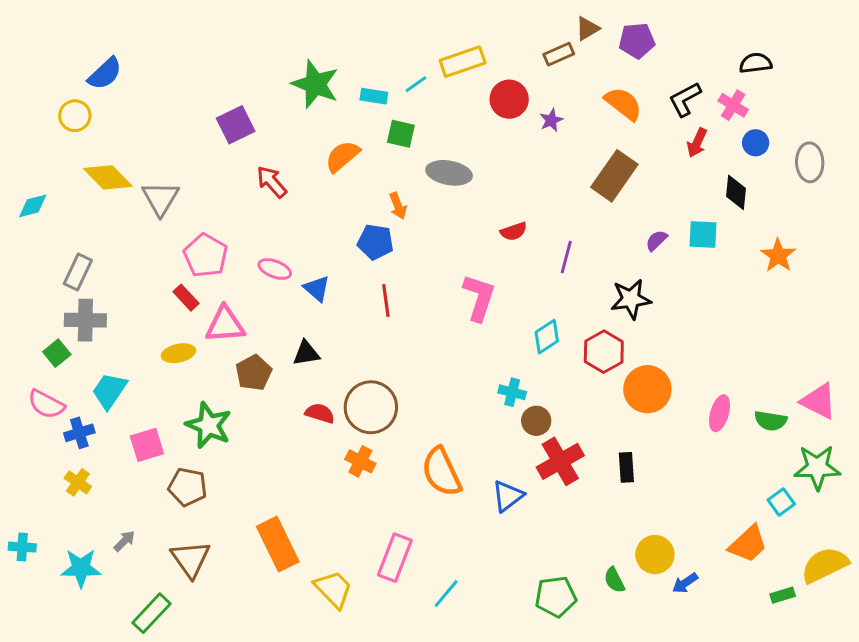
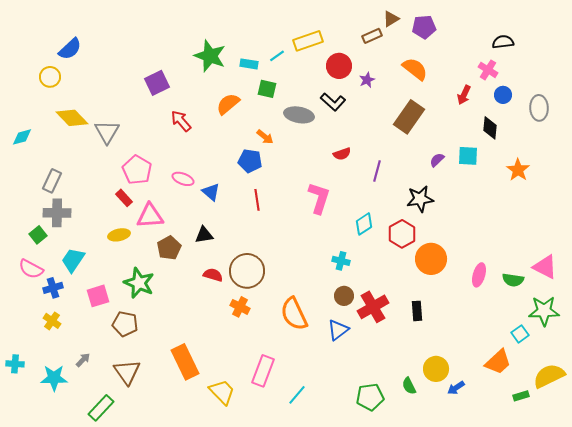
black L-shape: (685, 99) -> (333, 102), moved, turned -110
orange arrow: (398, 206) -> (265, 137), turned -30
brown circle: (536, 421) -> (344, 296), moved

